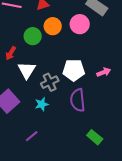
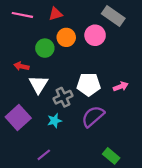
red arrow: (11, 53) -> (21, 66), turned 72
purple semicircle: (78, 100) -> (93, 116), turned 55

